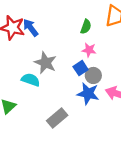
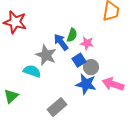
green semicircle: (86, 27) -> (72, 35), moved
blue arrow: (31, 28) -> (61, 42), moved

